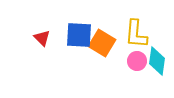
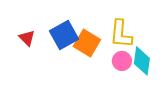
blue square: (79, 35) -> (64, 35), turned -32

